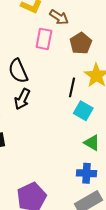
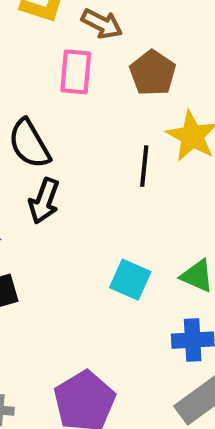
cyan square: (83, 111) -> (130, 280), moved

